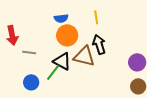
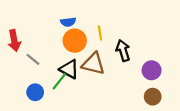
yellow line: (96, 17) -> (100, 33), moved
black arrow: (99, 44) -> (123, 51), moved
gray line: (29, 52) -> (33, 59), turned 32

